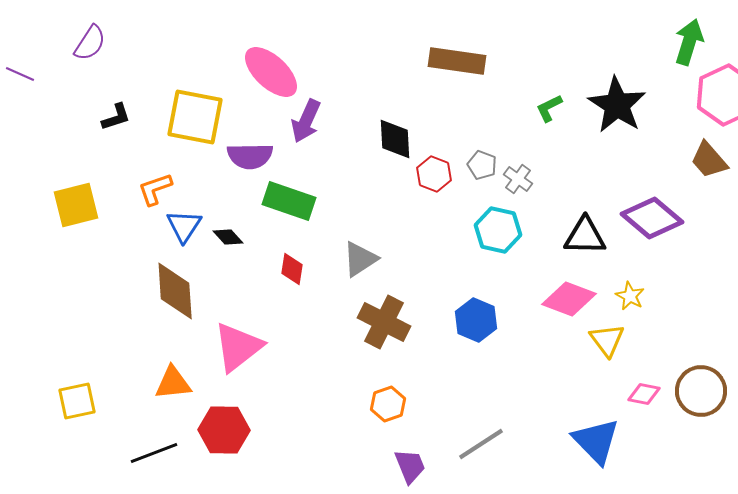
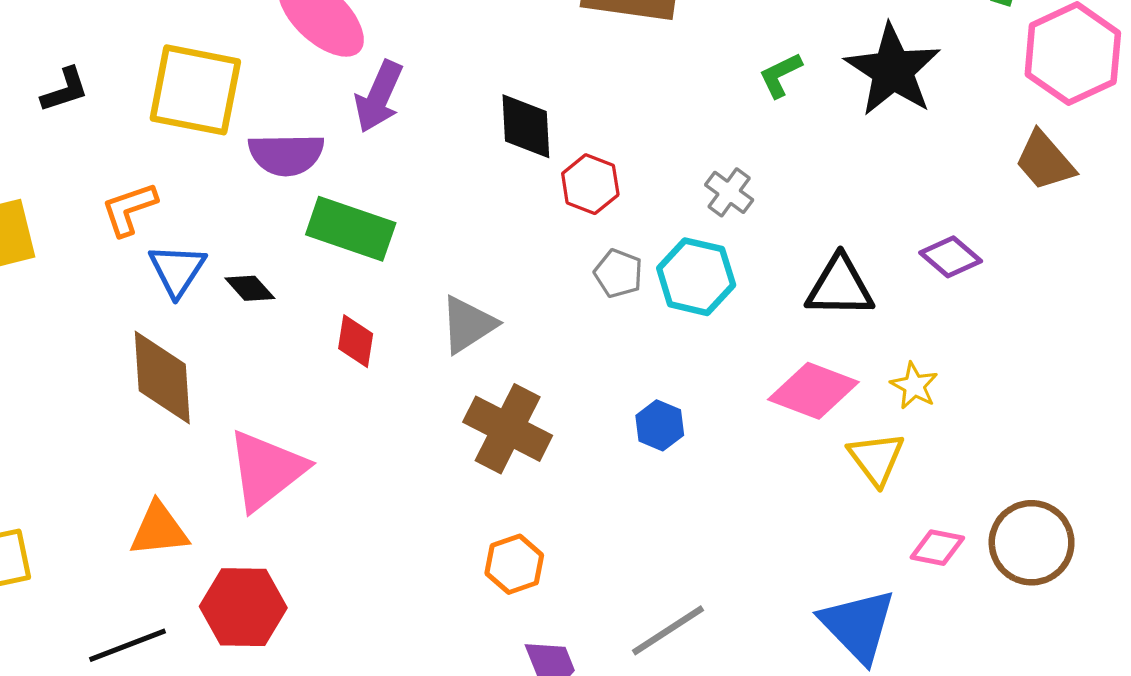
gray pentagon: (482, 165) -> (618, 273), moved
purple diamond: (652, 218) -> (951, 257), size x0.6
blue hexagon: (476, 320) -> (660, 425), size x0.7

